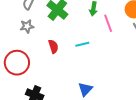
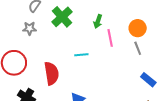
red semicircle: (53, 46) -> (52, 73), moved, size x1.6

